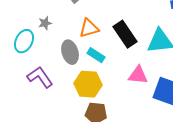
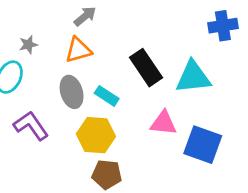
gray star: (45, 23) -> (28, 45), moved
orange triangle: (89, 28) -> (78, 50), moved

